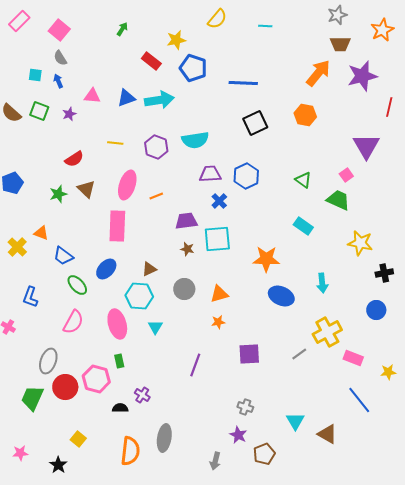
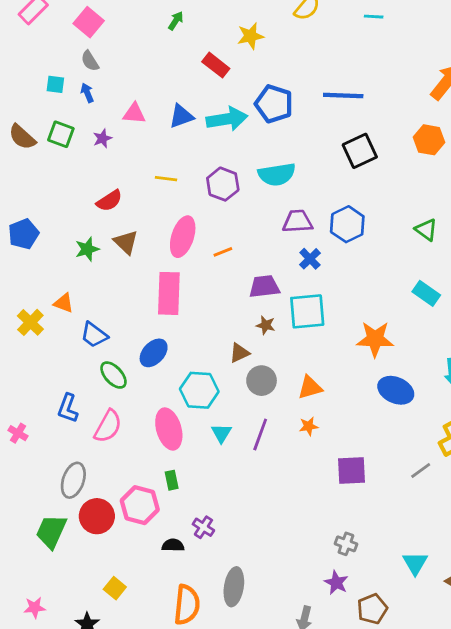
blue pentagon: (193, 68) -> (274, 104), moved
brown triangle: (149, 269) -> (239, 353), moved
blue L-shape: (30, 297) -> (68, 408), moved
purple line: (195, 365) -> (260, 435), moved

